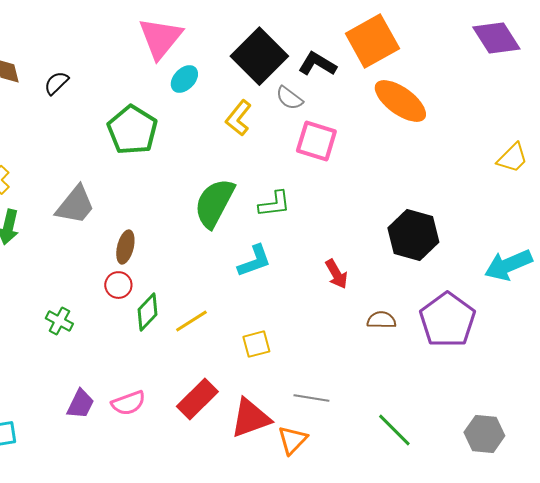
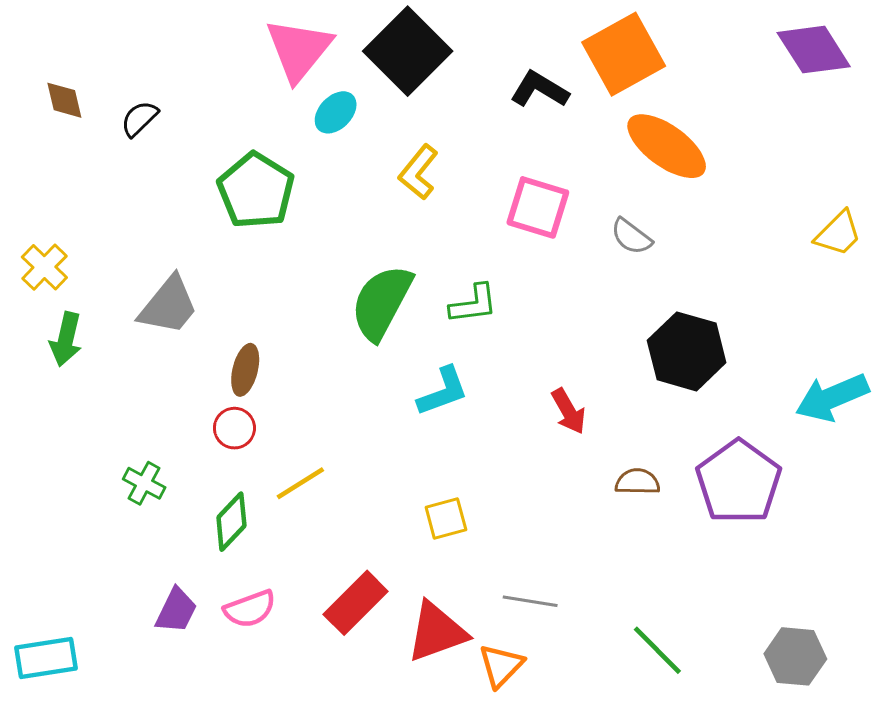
black square: (259, 56) -> (408, 51), moved
gray semicircle: (289, 98) -> (631, 237), moved
green diamond: (147, 312) -> (231, 522), moved
yellow line: (191, 321) -> (300, 483), moved

